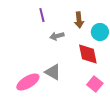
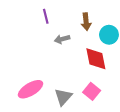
gray triangle: (53, 72) -> (63, 97), moved, turned 42
pink square: (95, 84) -> (92, 91), moved

